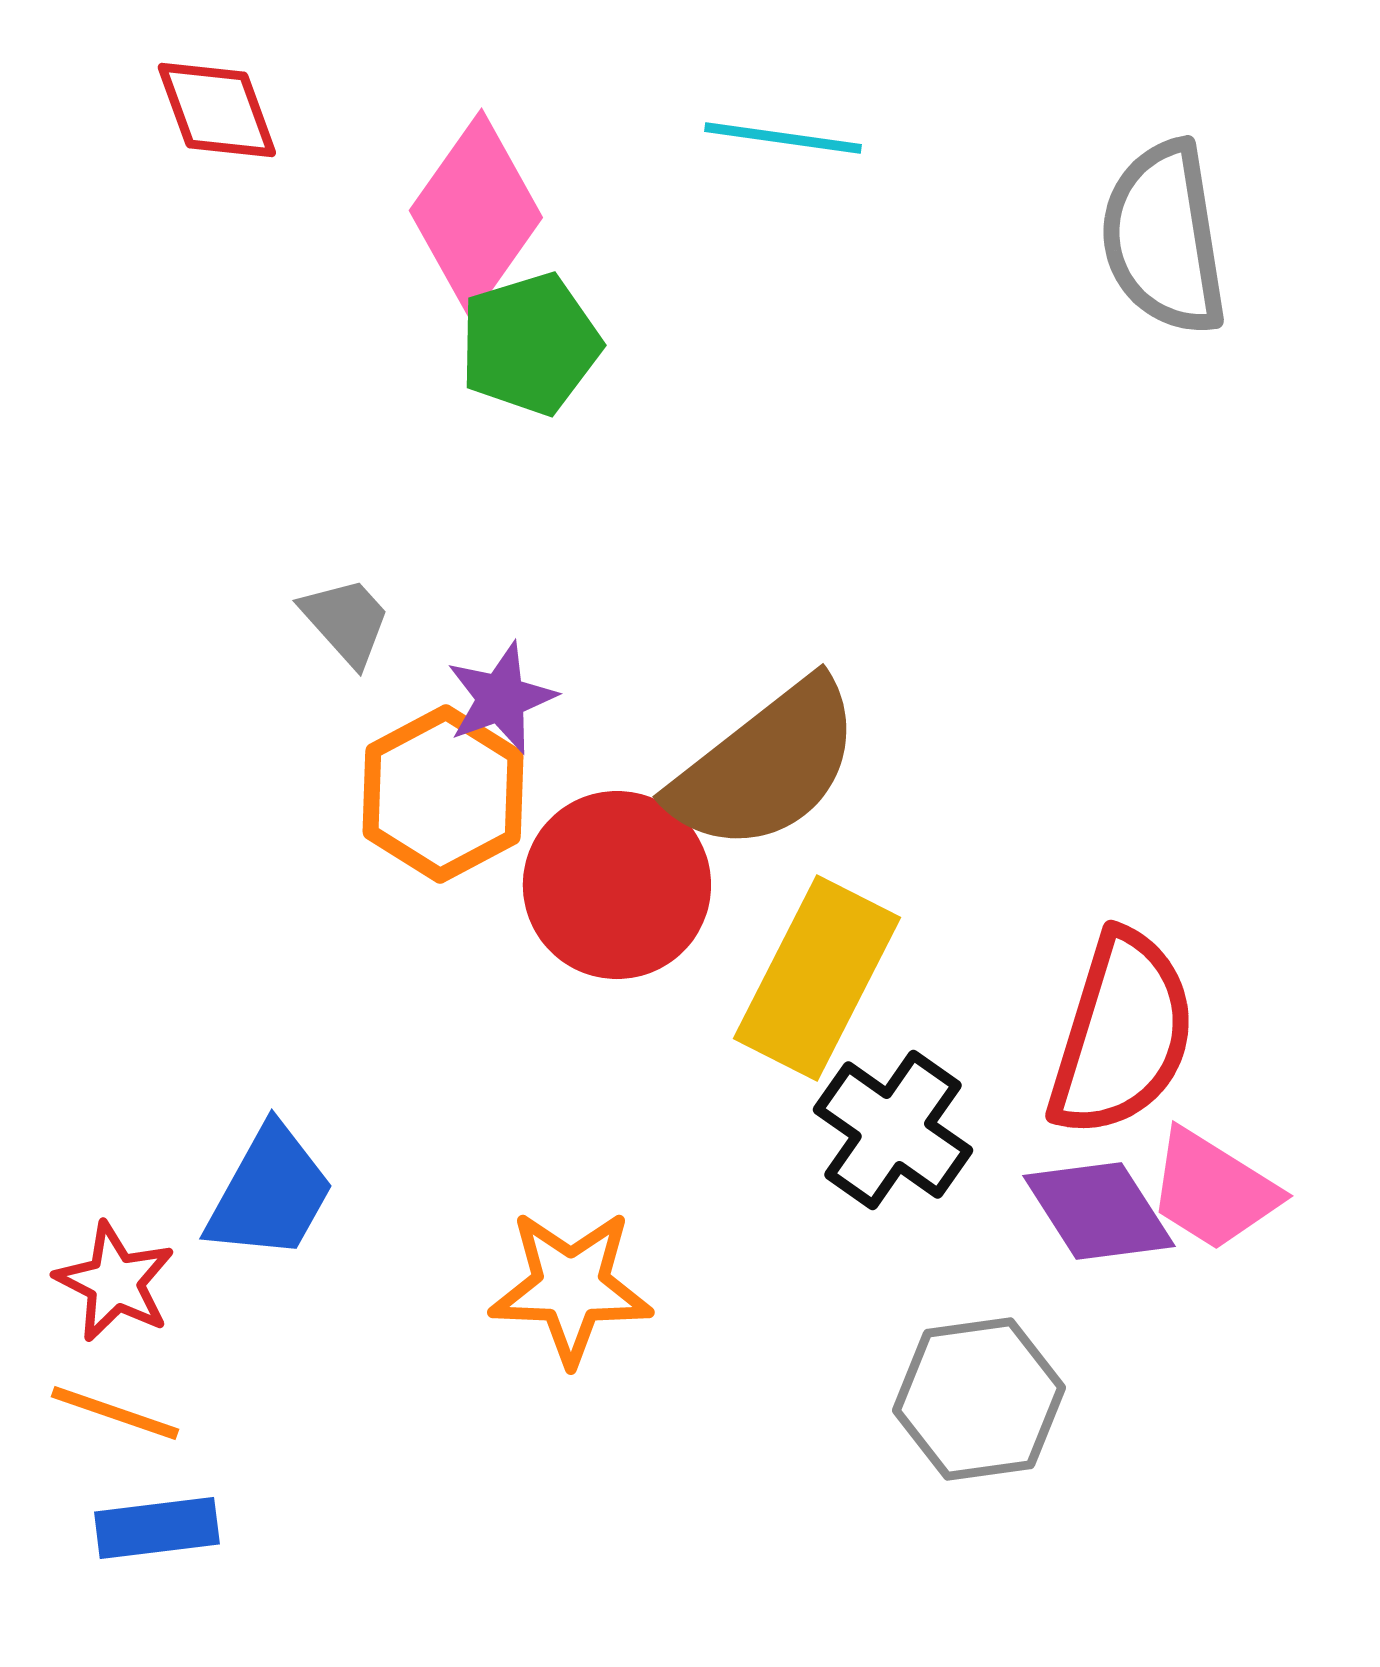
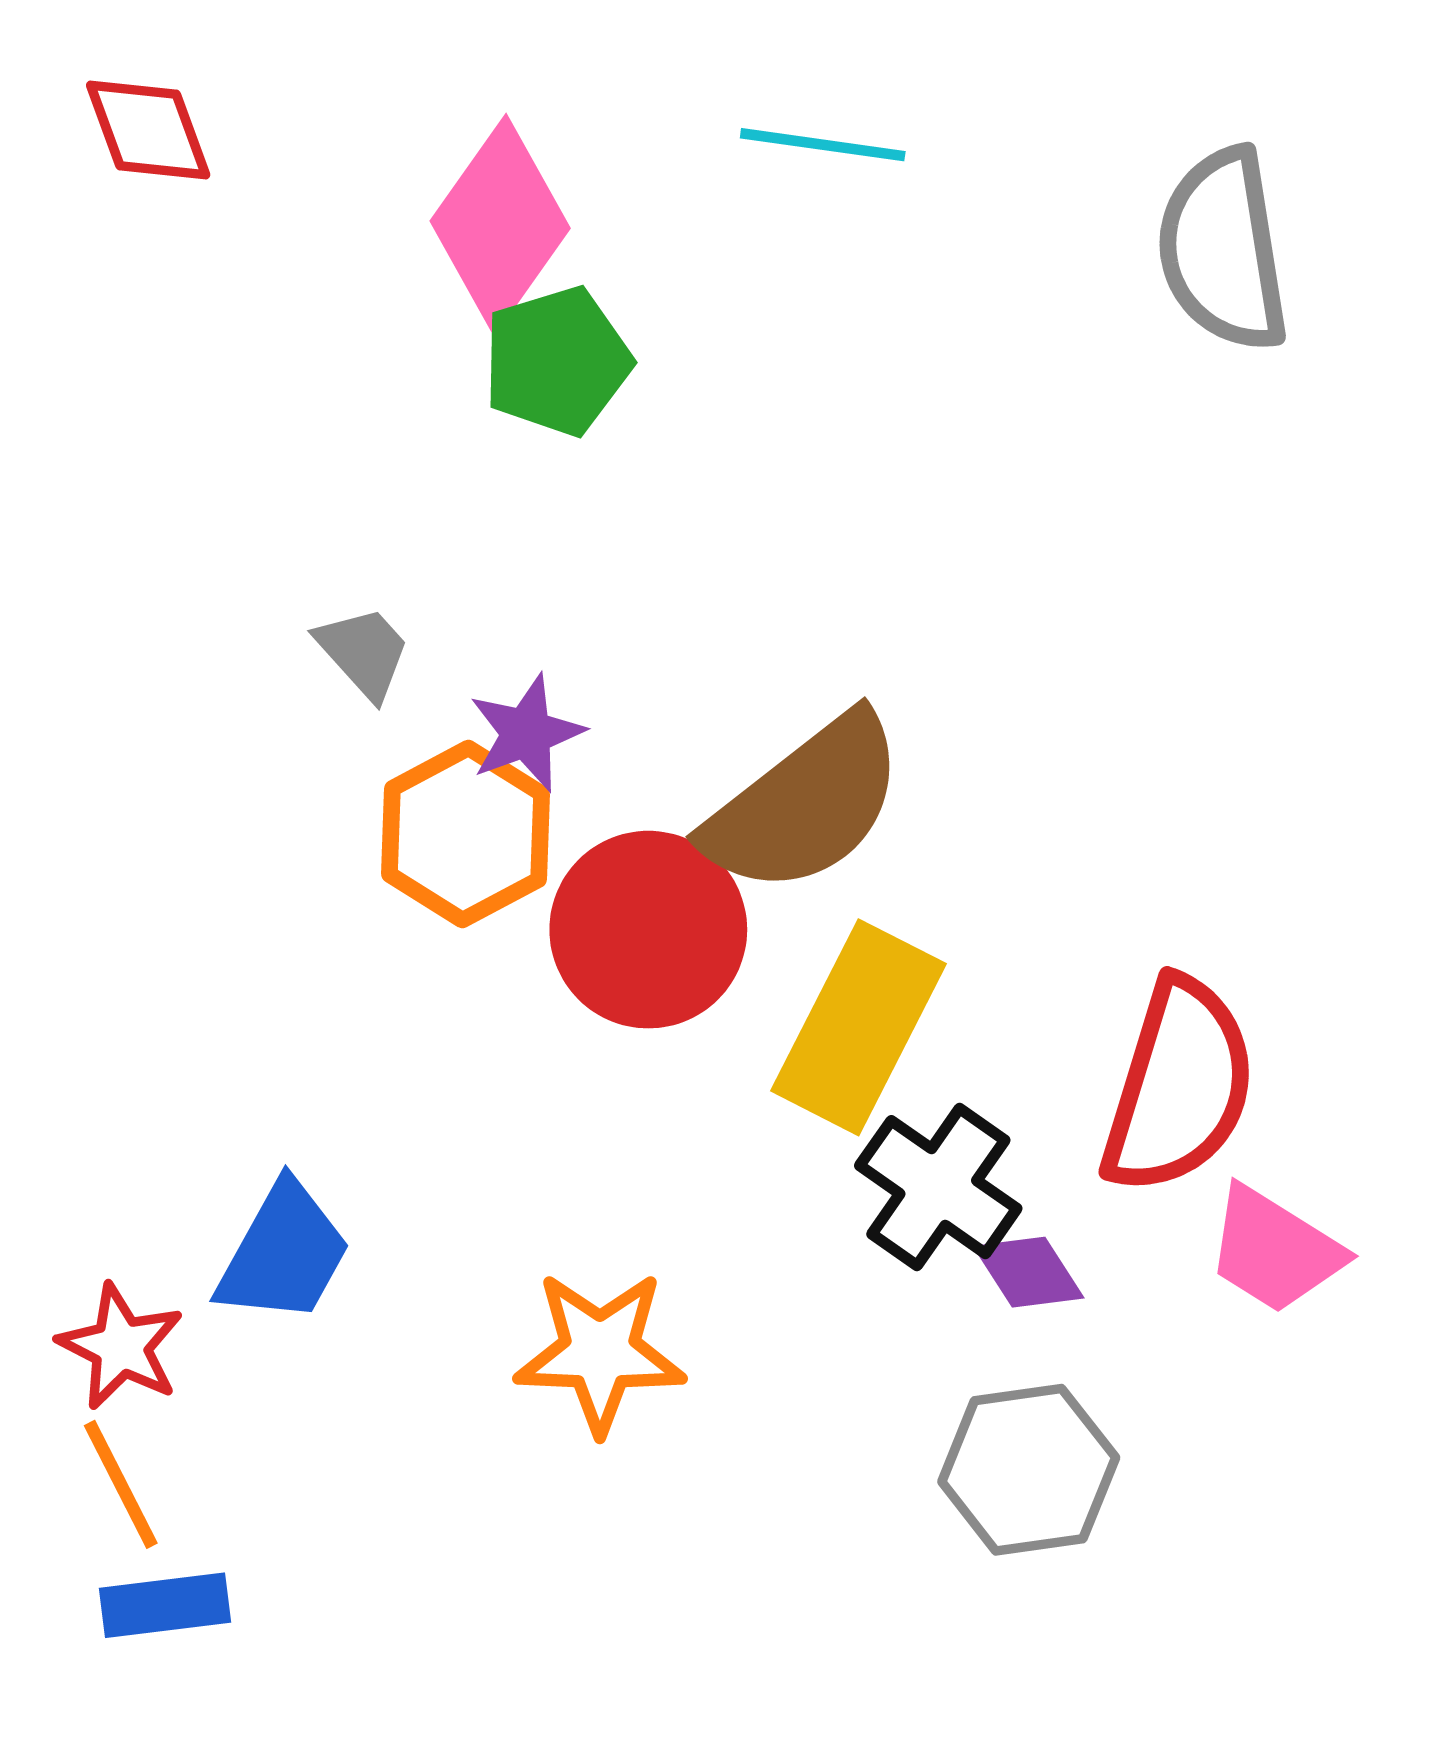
red diamond: (217, 110) -> (148, 130), moved
purple diamond: (1099, 1211) -> (1029, 1272), moved, size x0.7
orange line: (115, 1413) -> (121, 1484), turned 44

